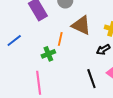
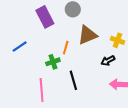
brown triangle: (81, 25) -> (87, 35), turned -50
black line: (91, 79) -> (73, 80), moved

